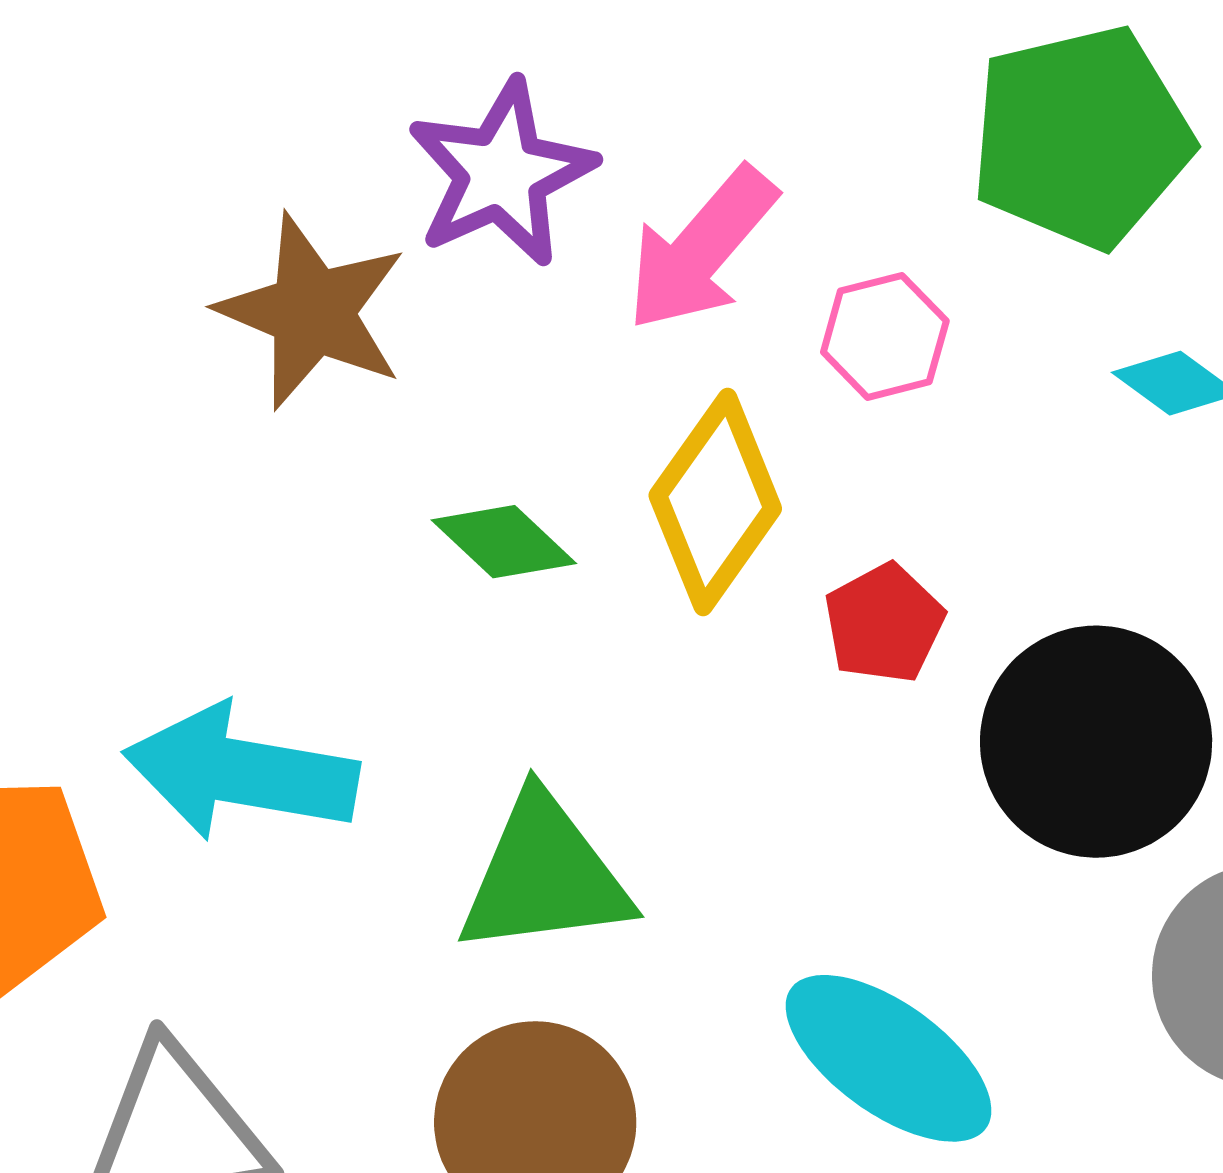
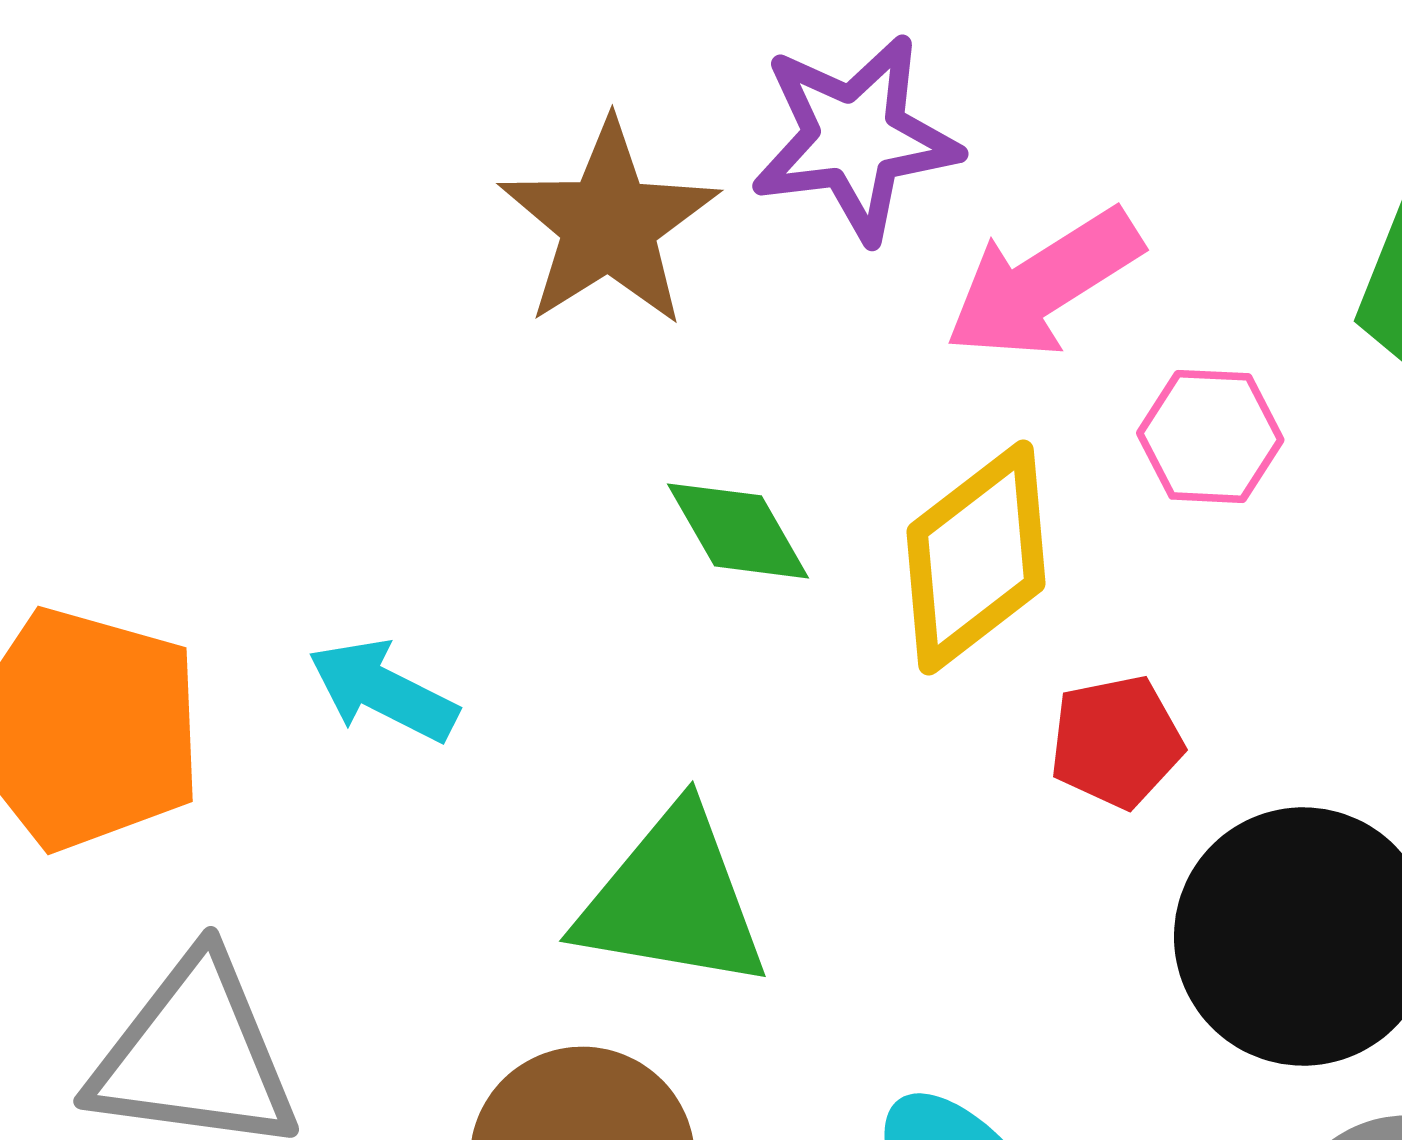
cyan arrow: (241, 772) -> (383, 691), size x0.6

